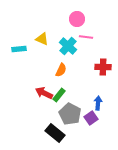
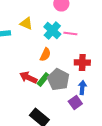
pink line: (86, 37) -> (70, 34), moved
red cross: (103, 67) -> (82, 62), moved
gray pentagon: (70, 114) -> (58, 80), moved

